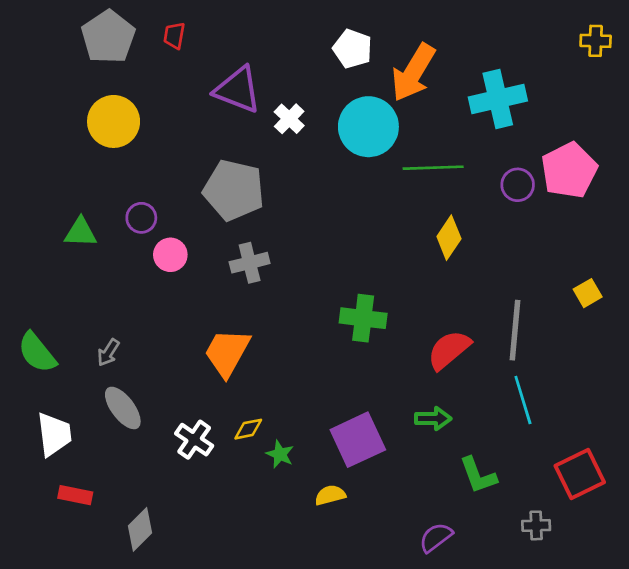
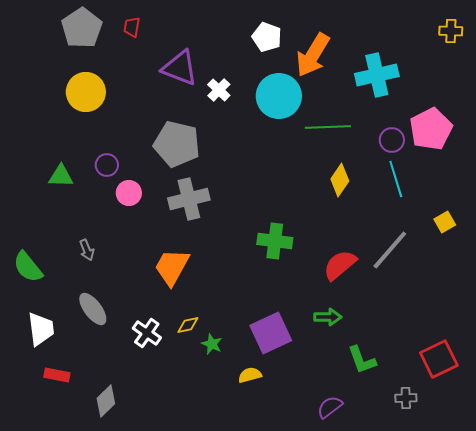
gray cross: (250, 263) -> (189, 199), size x1.4
gray line: (515, 330) -> (390, 250), turned 36
gray arrow: (108, 353) -> (87, 250), moved, turned -55
cyan line: (523, 400) -> (396, 179), moved

